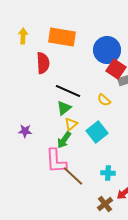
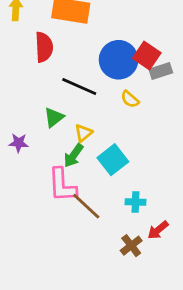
blue circle: (107, 50) -> (119, 60), moved
green triangle: (64, 108) -> (54, 117), moved
cyan square: (97, 132) -> (113, 160), moved

